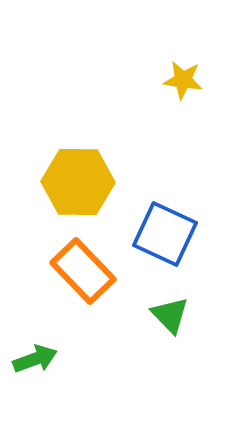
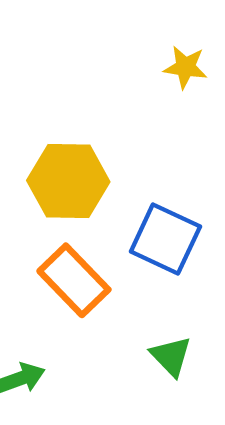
green triangle: (170, 315) -> (171, 356), moved

